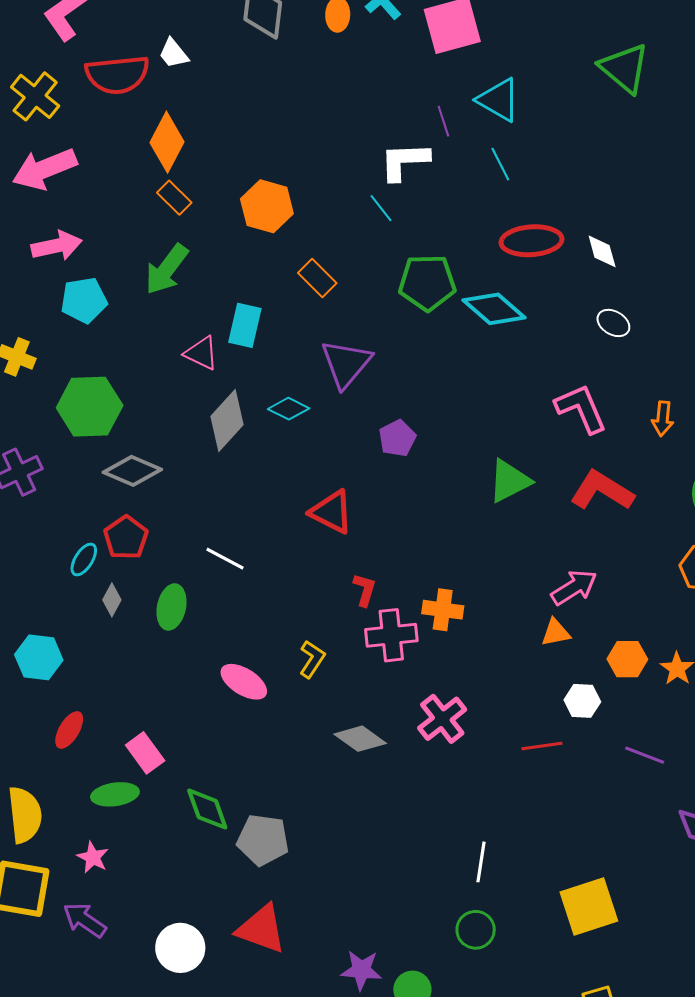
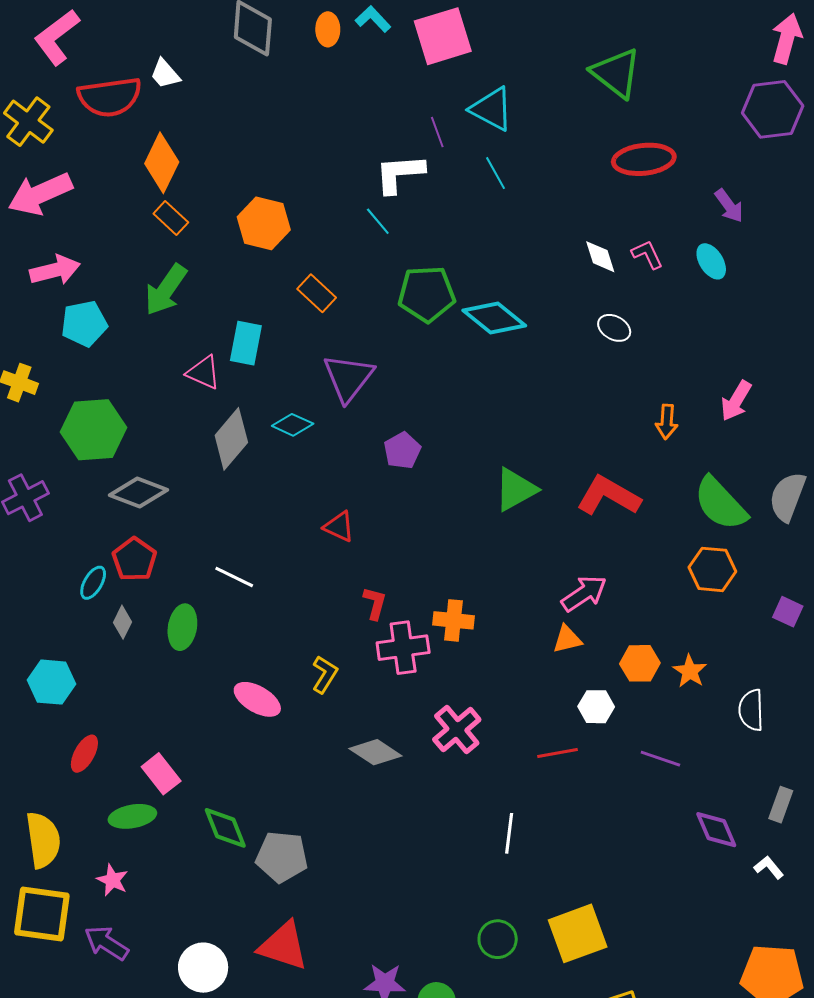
red ellipse: (531, 241) -> (644, 159), moved
pink L-shape: (581, 408) -> (647, 254), moved, size x0.6
red triangle: (332, 512) -> (339, 527), size x0.7
white line: (481, 862) -> (509, 833), moved
yellow square: (589, 906) -> (578, 933), moved

